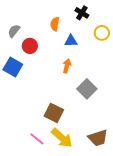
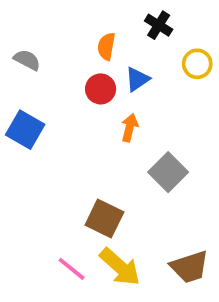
gray semicircle: (14, 31) -> (27, 60), turned 80
blue triangle: (71, 41) -> (137, 79), turned -32
red circle: (30, 46) -> (101, 89), moved

